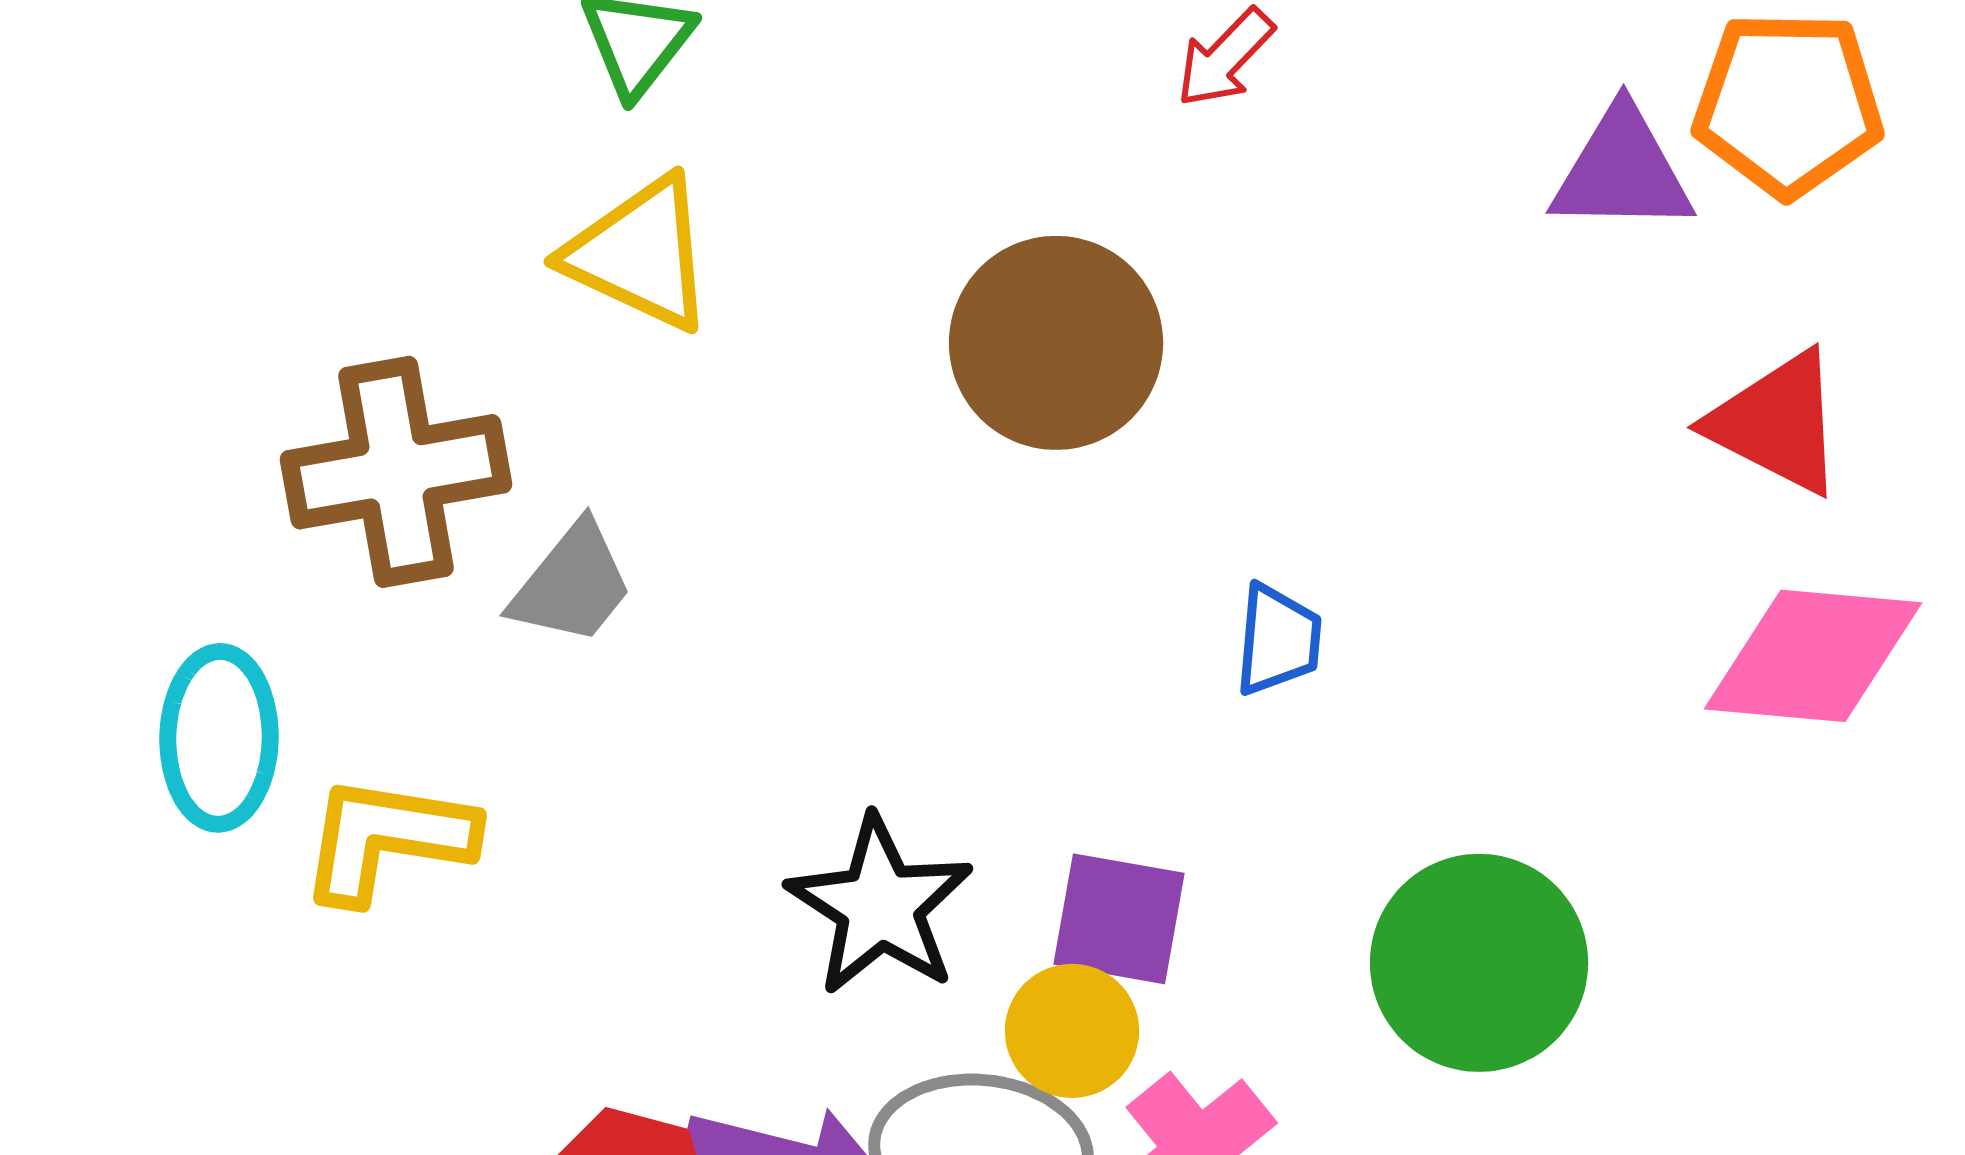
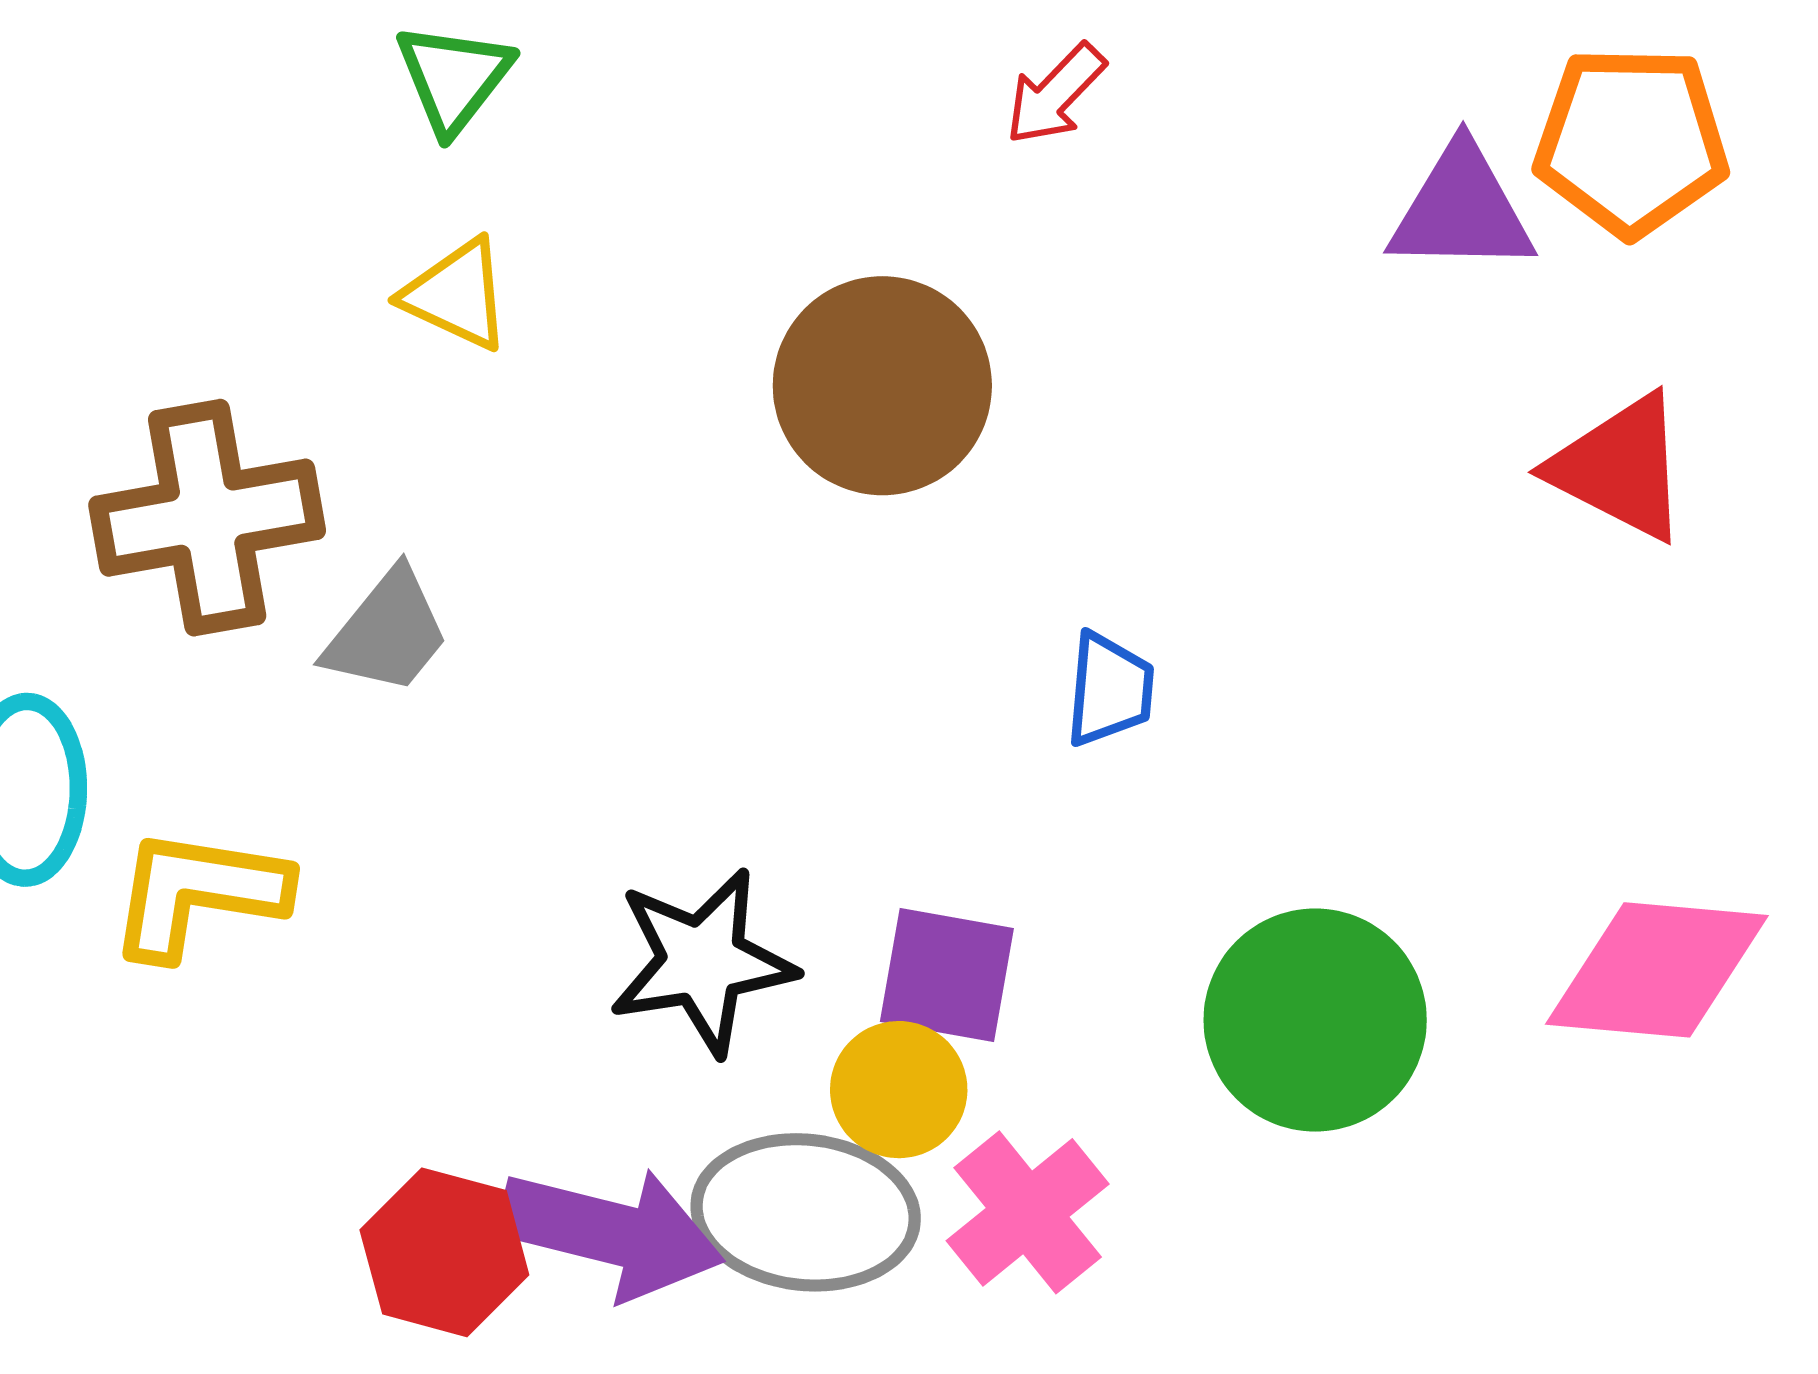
yellow triangle: (640, 254) -> (457, 295), size x0.7
pink diamond: (1813, 656) -> (1657, 970), moved
black star: (880, 906) -> (702, 962), turned 30

